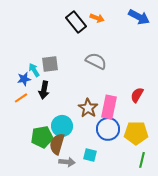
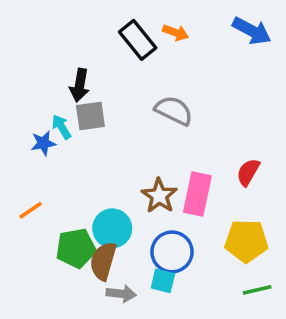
black arrow: (44, 90) -> (80, 85), moved
orange line: (21, 98) -> (31, 210), moved
blue circle: (108, 129) -> (172, 252), moved
green line: (142, 160) -> (257, 290), turned 63

